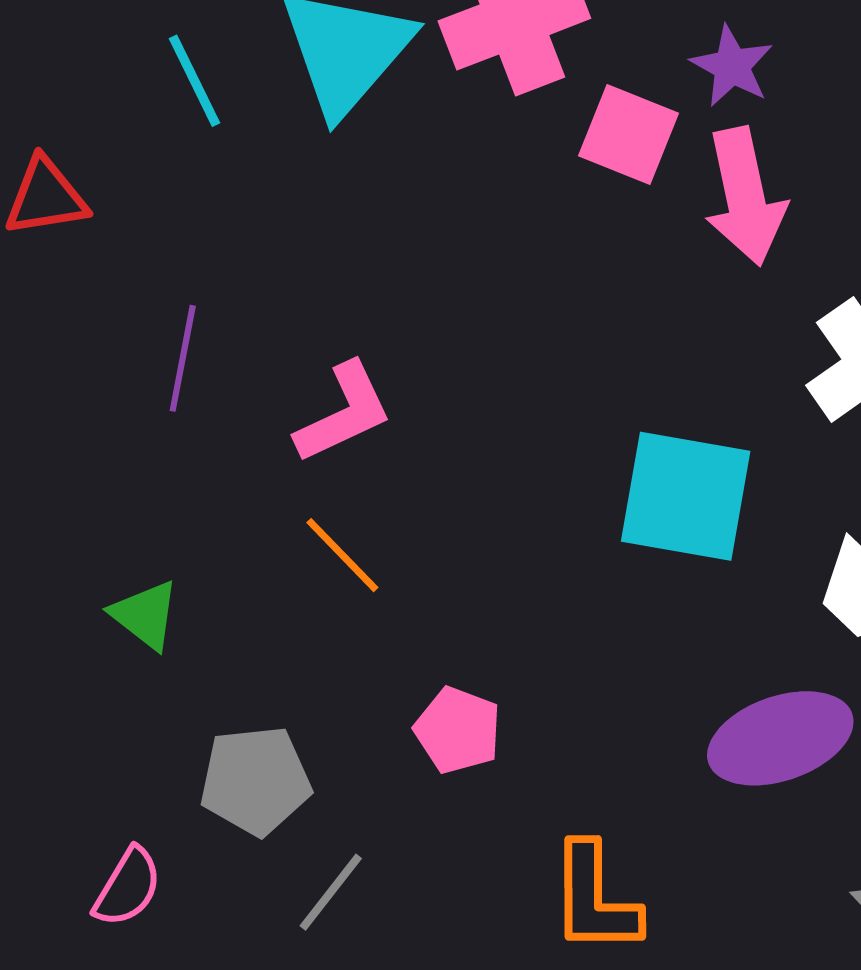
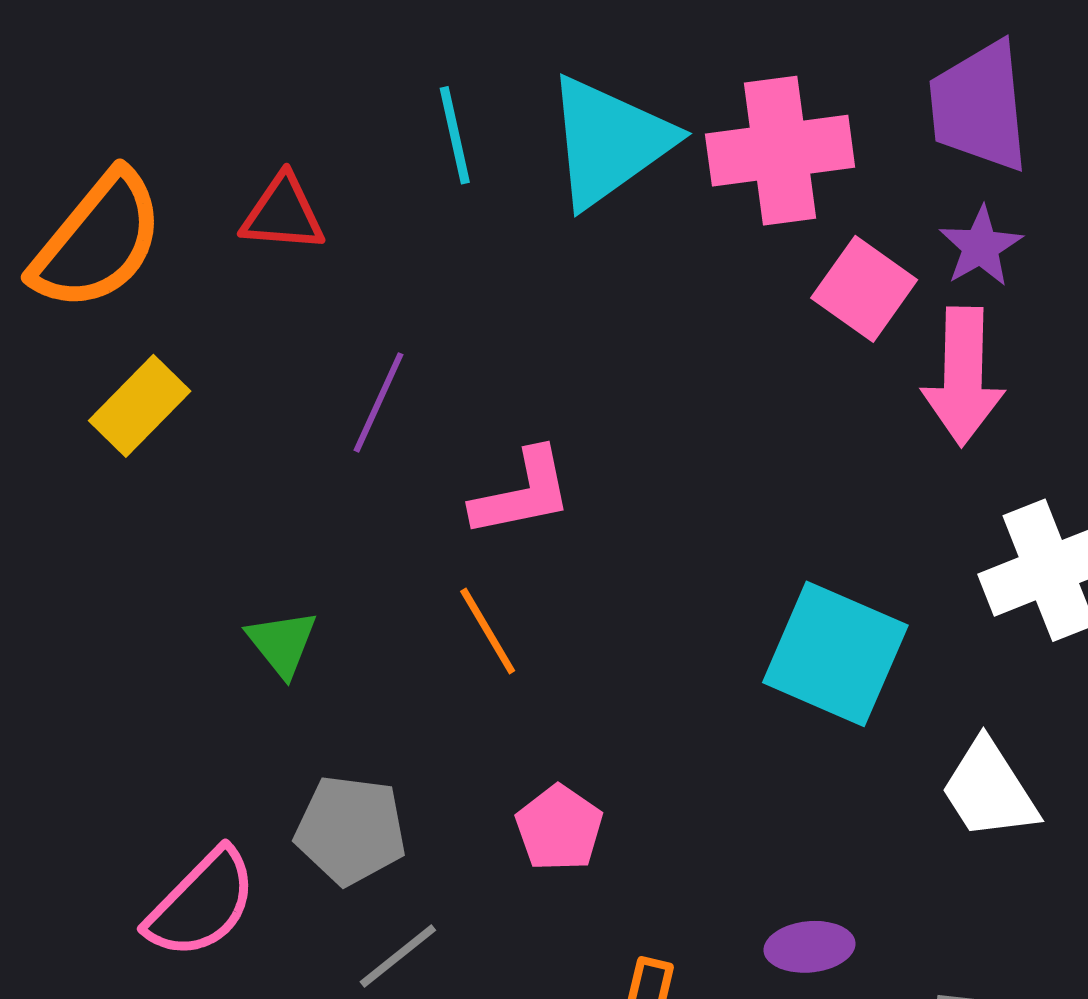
purple ellipse: (780, 738) -> (809, 947), moved, size x0.6
pink semicircle: (128, 887) -> (202, 904), size x1.5

